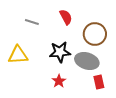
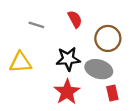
red star: (59, 81) -> (67, 92), size x1.6

